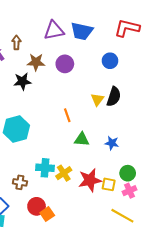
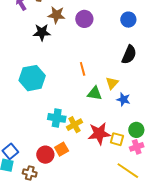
yellow triangle: (97, 99) -> (112, 83), moved
brown cross: (20, 182) -> (30, 173), moved
orange square: (47, 214) -> (62, 149), moved

